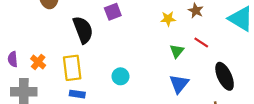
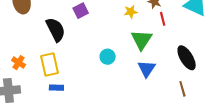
red line: (201, 42) -> (163, 19), moved, turned 48
green triangle: (177, 51) -> (142, 40), size x1.6
cyan circle: (120, 76) -> (108, 57), moved

